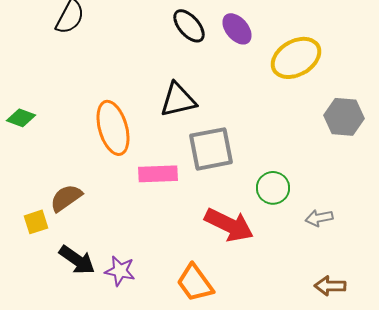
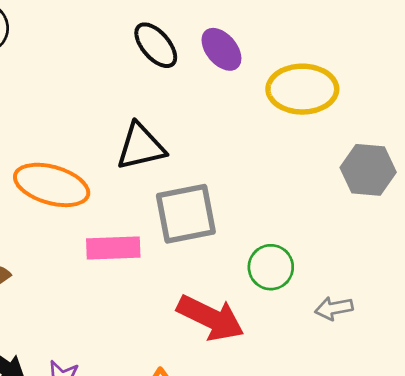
yellow ellipse: (296, 58) -> (302, 89), turned 30
orange ellipse: (113, 128) -> (52, 185), turned -58

